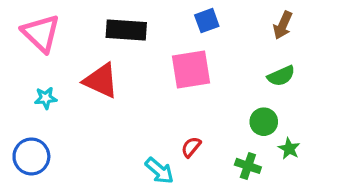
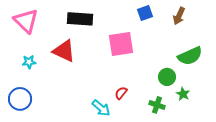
blue square: (207, 21) -> (145, 13), moved
green semicircle: (281, 76) -> (190, 56), moved, size x1.4

